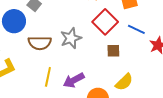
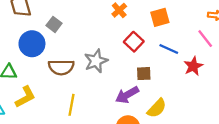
red square: (105, 22) -> (134, 42), size x0.7
purple arrow: (74, 80) -> (127, 95), moved

